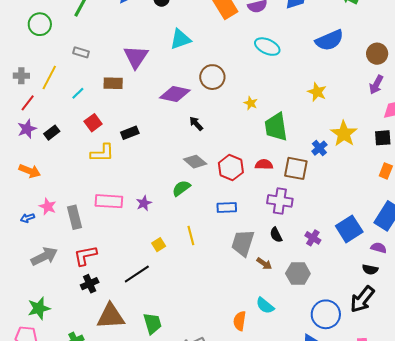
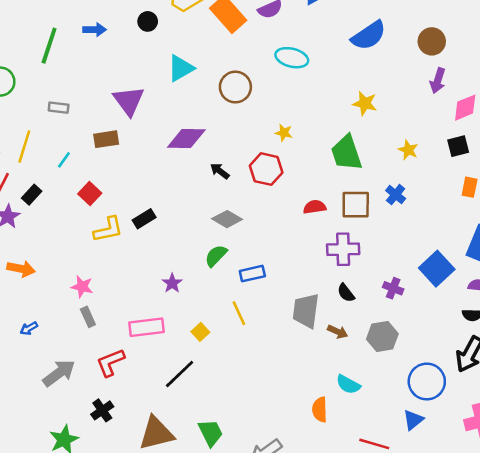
brown circle: (212, 77) -> (235, 87), moved
green trapezoid: (276, 127) -> (346, 153), moved
black rectangle: (52, 133) -> (32, 195), moved
black rectangle: (130, 133) -> (144, 219), moved
yellow star: (344, 134) -> (408, 150), size x0.6
blue cross: (319, 148) -> (396, 195), moved
red hexagon: (231, 168) -> (266, 169), moved
pink rectangle: (109, 201) -> (147, 327), moved
pink star: (48, 206) -> (82, 287), moved
blue rectangle: (227, 207) -> (252, 274), moved
gray rectangle: (74, 217) -> (88, 317), size x0.7
black cross: (90, 284) -> (102, 410), moved

